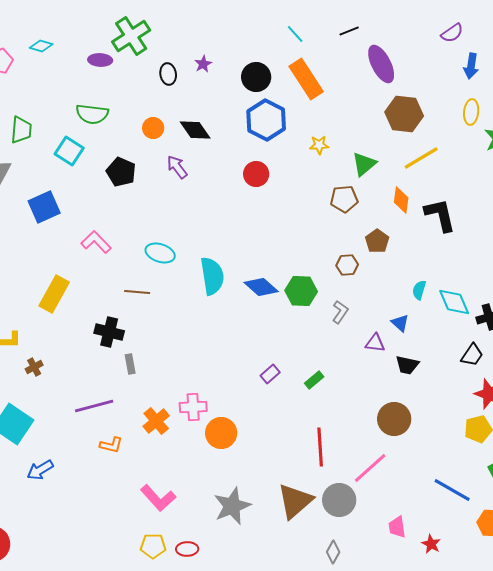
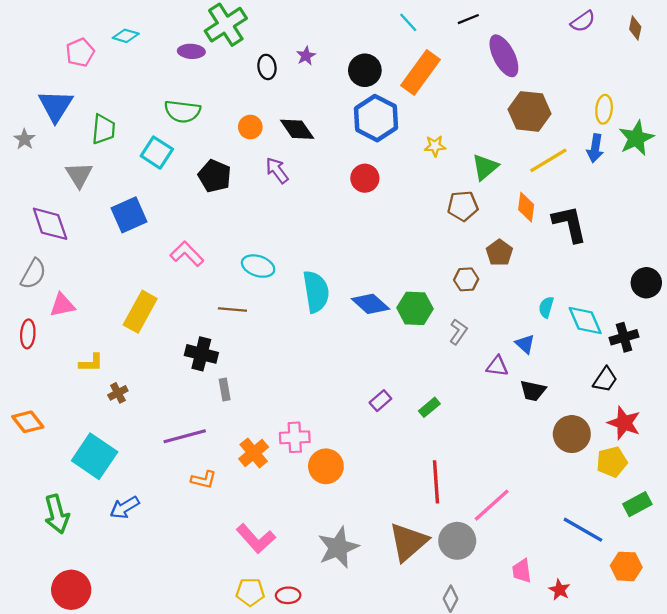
blue arrow: (471, 66) -> (595, 148), moved
orange rectangle: (306, 79) -> (420, 72), turned 69
brown circle: (394, 419) -> (572, 434), moved

